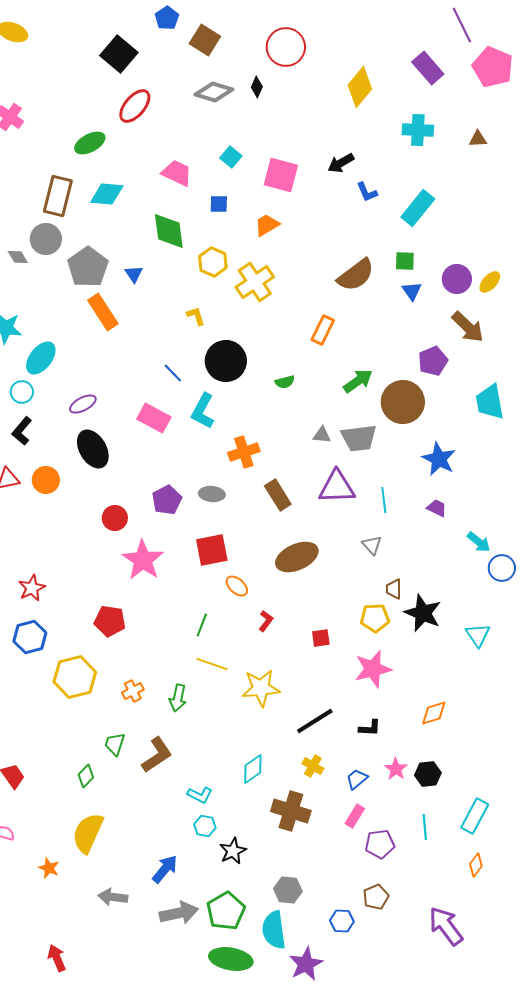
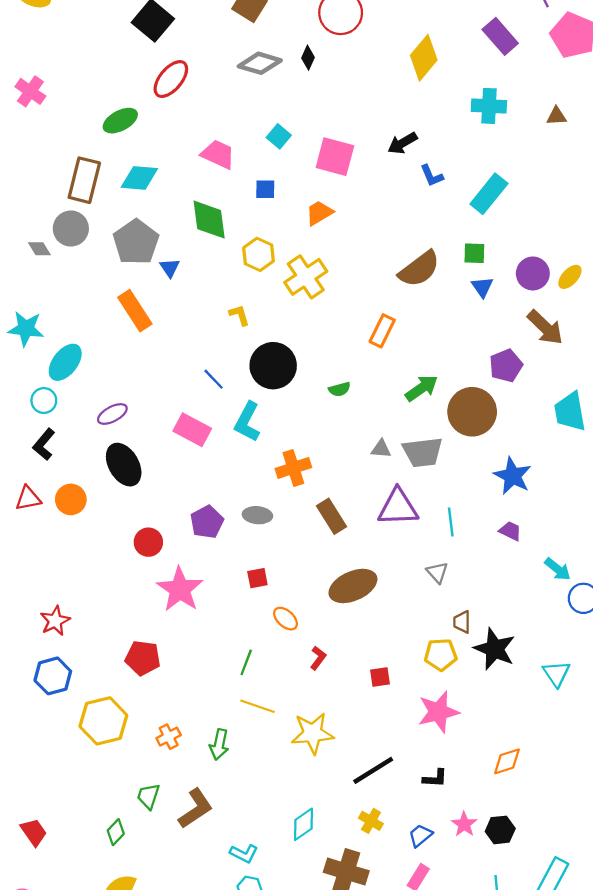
gray pentagon: (88, 267) -> (136, 242), moved
red square: (212, 550) -> (257, 578), size x0.6

